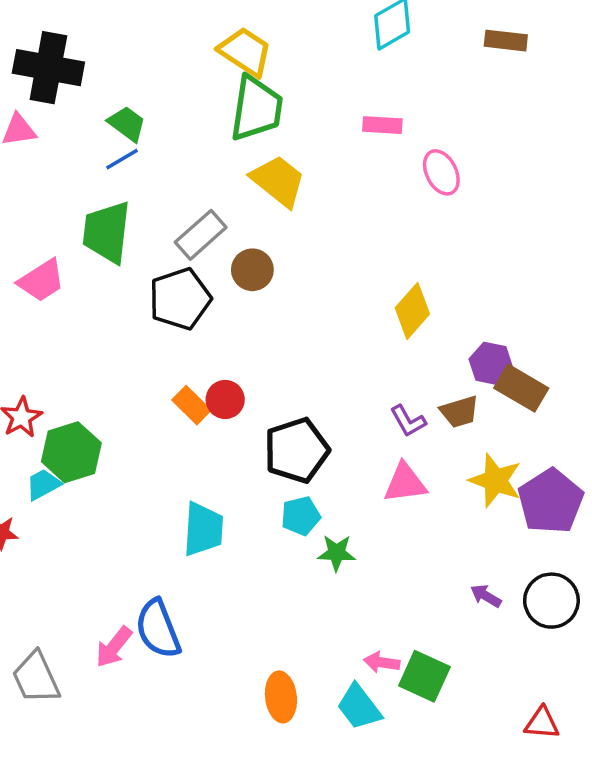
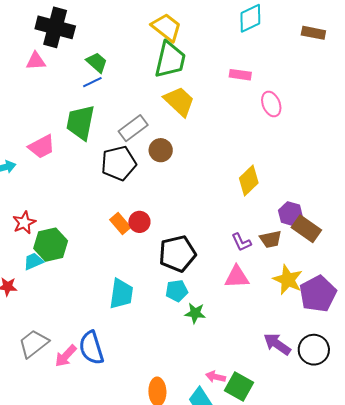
purple arrow: (486, 596) -> (277, 344), size x1.6
gray trapezoid: (36, 678) -> (34, 344), moved, turned 72

